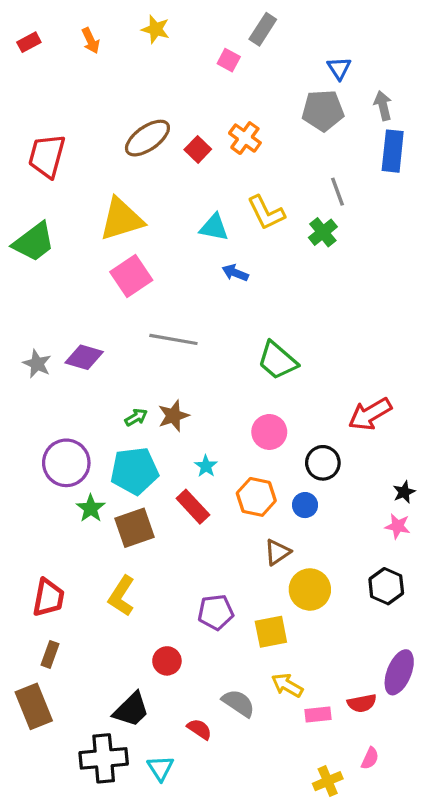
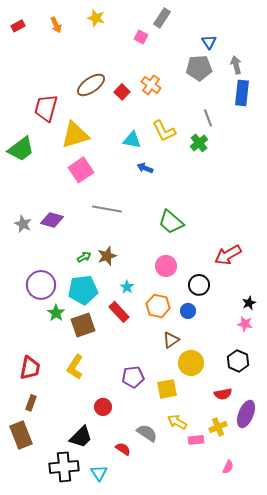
red trapezoid: (47, 156) -> (46, 108), moved
red semicircle: (362, 703) -> (223, 394), moved
yellow cross: (328, 781) -> (218, 427), moved

